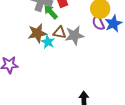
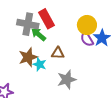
brown triangle: (60, 32) -> (58, 53), moved
gray star: (74, 35) -> (67, 80), moved

